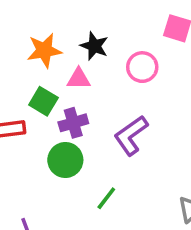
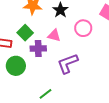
pink triangle: (79, 79) -> (54, 35), moved
green circle: (65, 160) -> (16, 66), moved

